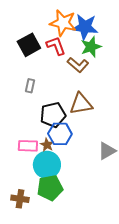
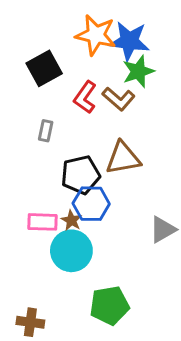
red L-shape: (56, 46) -> (85, 97), moved, turned -125
green pentagon: (50, 188) -> (109, 305), moved
brown cross: (20, 199) -> (30, 322), moved

